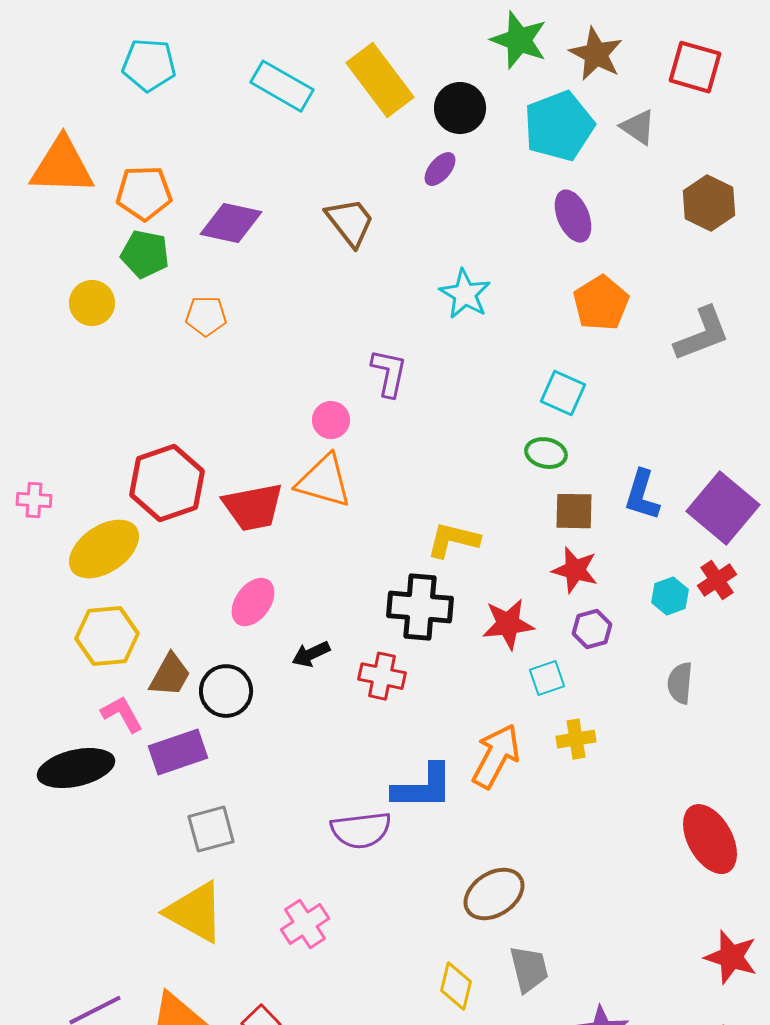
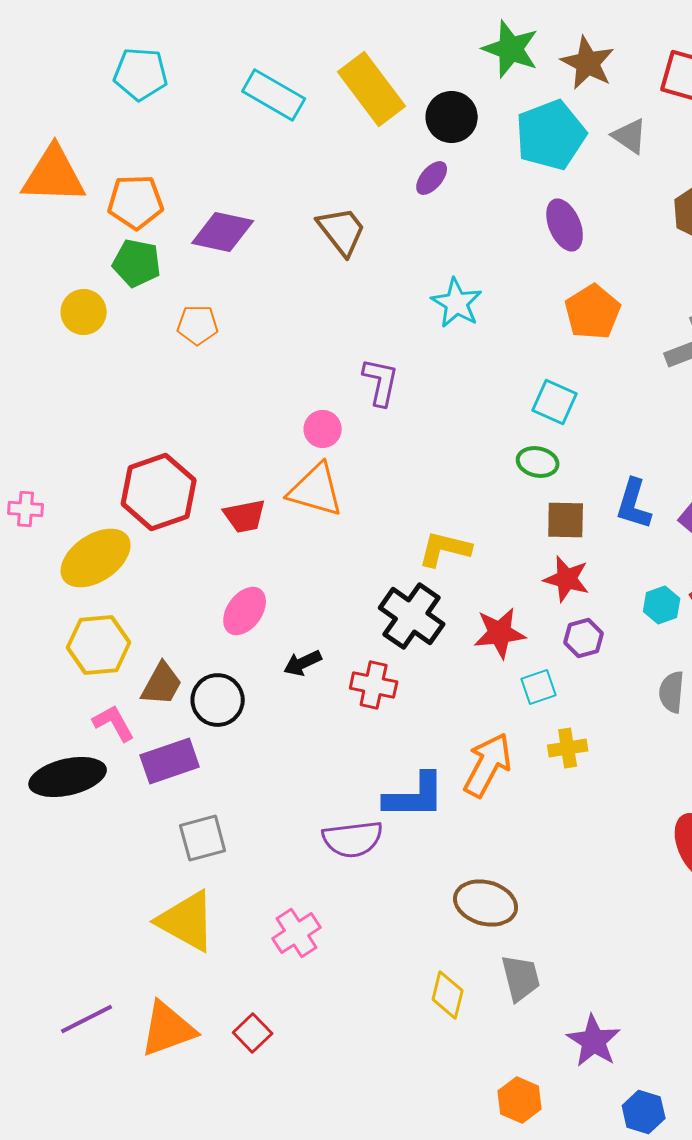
red trapezoid: (253, 507) -> (245, 516), size x0.7
black cross: (420, 607) -> (412, 616), turned 30
brown ellipse: (494, 894) -> (486, 903), turned 48

